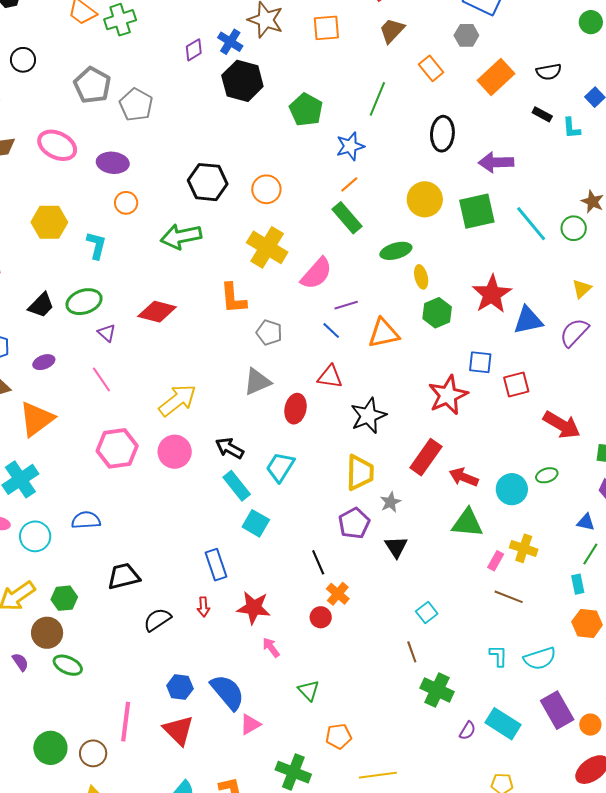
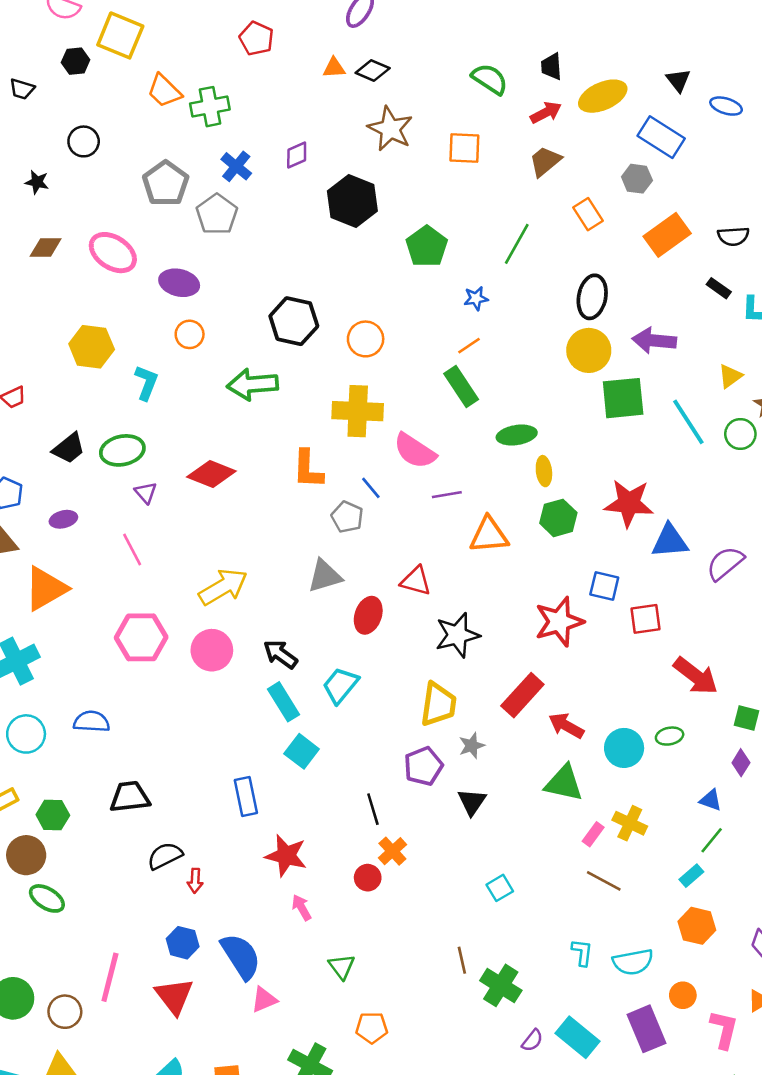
blue cross: (230, 42) -> (236, 166), moved
blue star: (350, 146) -> (476, 298), size x0.7
yellow circle: (425, 199) -> (589, 350), moved
yellow cross: (267, 247) -> (358, 411), turned -36
pink semicircle: (316, 273) -> (415, 451), turned 75
yellow triangle: (582, 289) -> (730, 376), moved
red star: (492, 294) -> (629, 503), turned 30
blue line: (331, 330) -> (371, 488), moved
cyan rectangle: (578, 584) -> (691, 876), turned 54
red arrow: (203, 607) -> (195, 881), moved
brown line: (412, 652) -> (462, 960), moved
orange circle: (590, 725) -> (683, 995), moved

